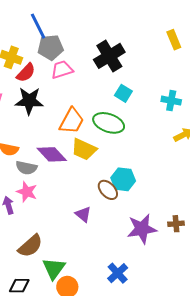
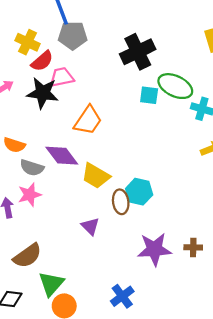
pink trapezoid: (62, 70) -> (62, 77), moved
cyan square: (123, 93) -> (149, 95), turned -30
green ellipse: (109, 123) -> (175, 86), moved
yellow trapezoid: (84, 149) -> (96, 176), moved
brown ellipse: (108, 190) -> (121, 202), turned 30
pink star: (27, 192) -> (30, 195), turned 30

